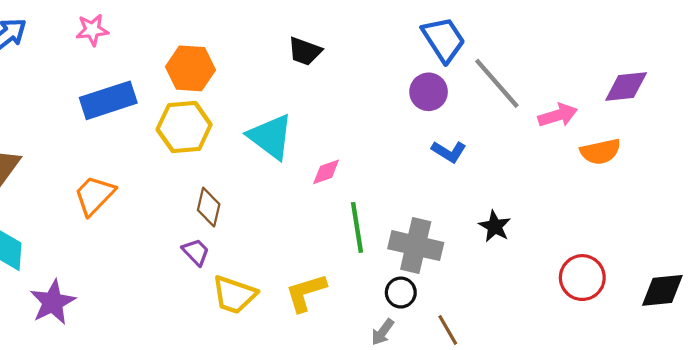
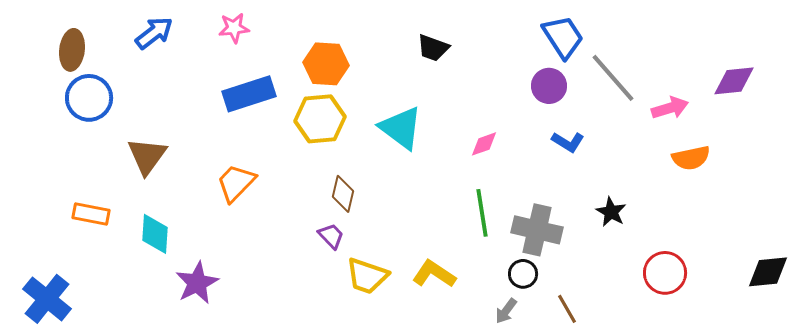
orange semicircle: (600, 152) -> (691, 158), moved
pink diamond: (326, 172) -> (484, 144), moved
red circle: (582, 278) -> (665, 273), moved
yellow L-shape: (306, 293) -> (434, 274), turned 51

